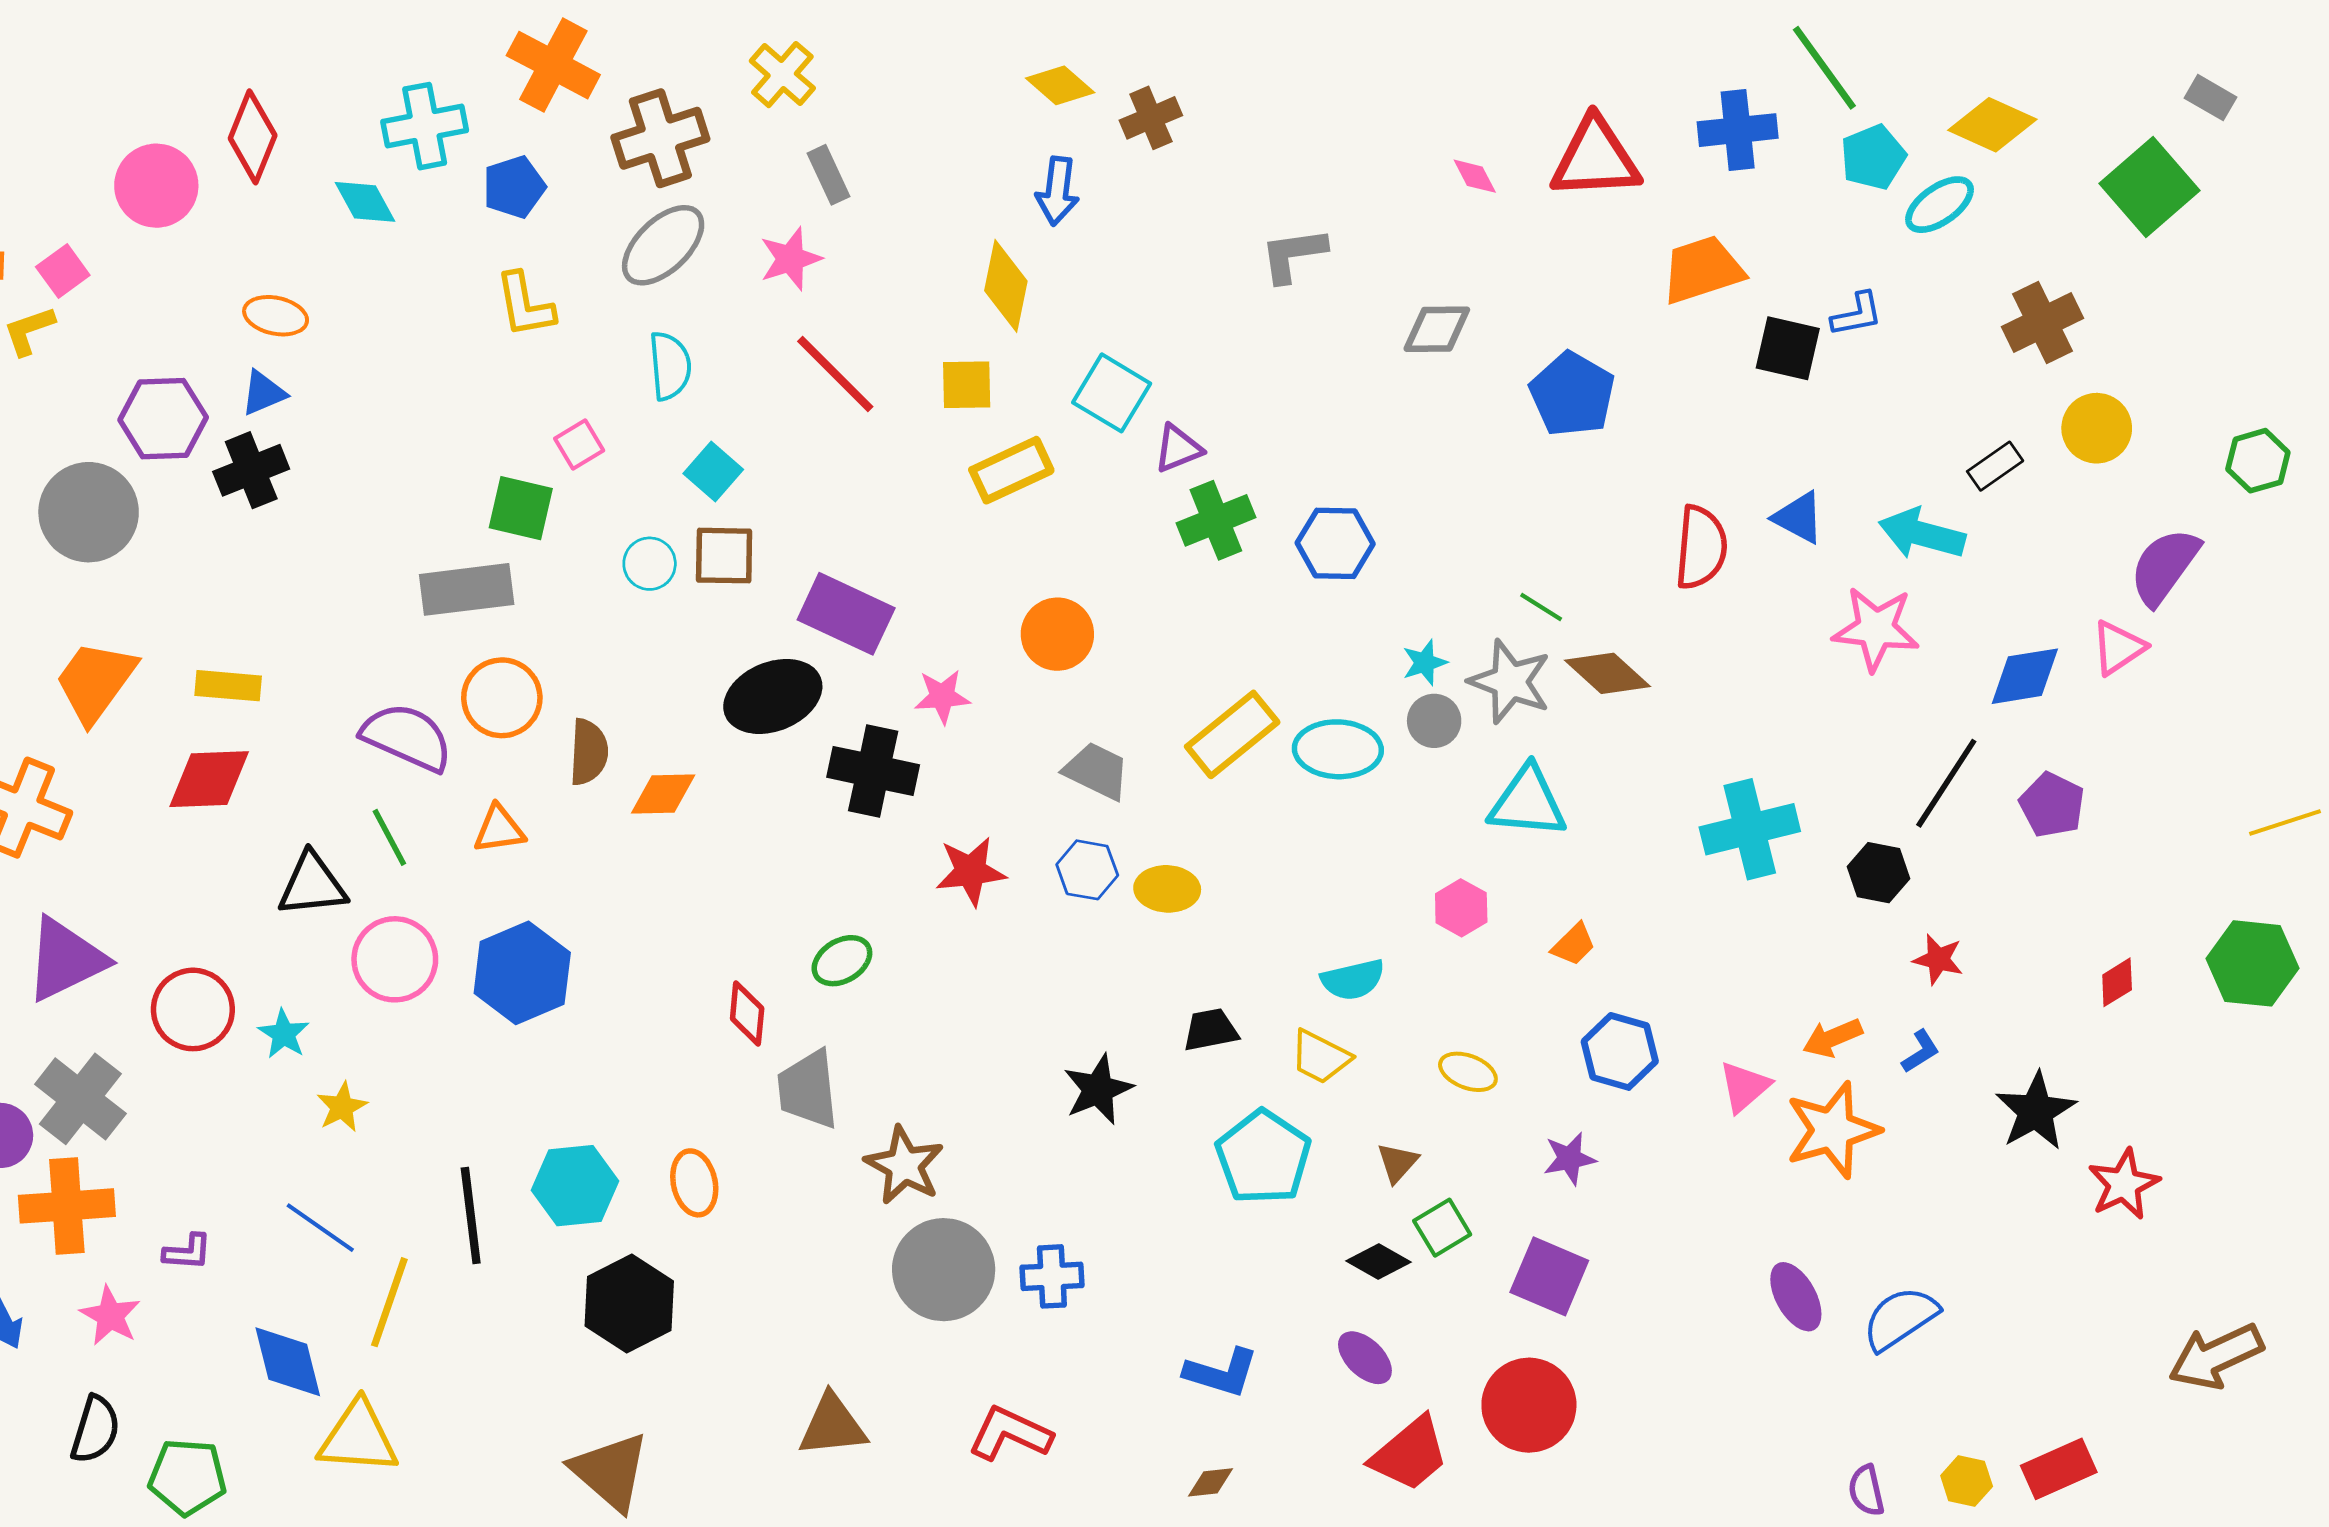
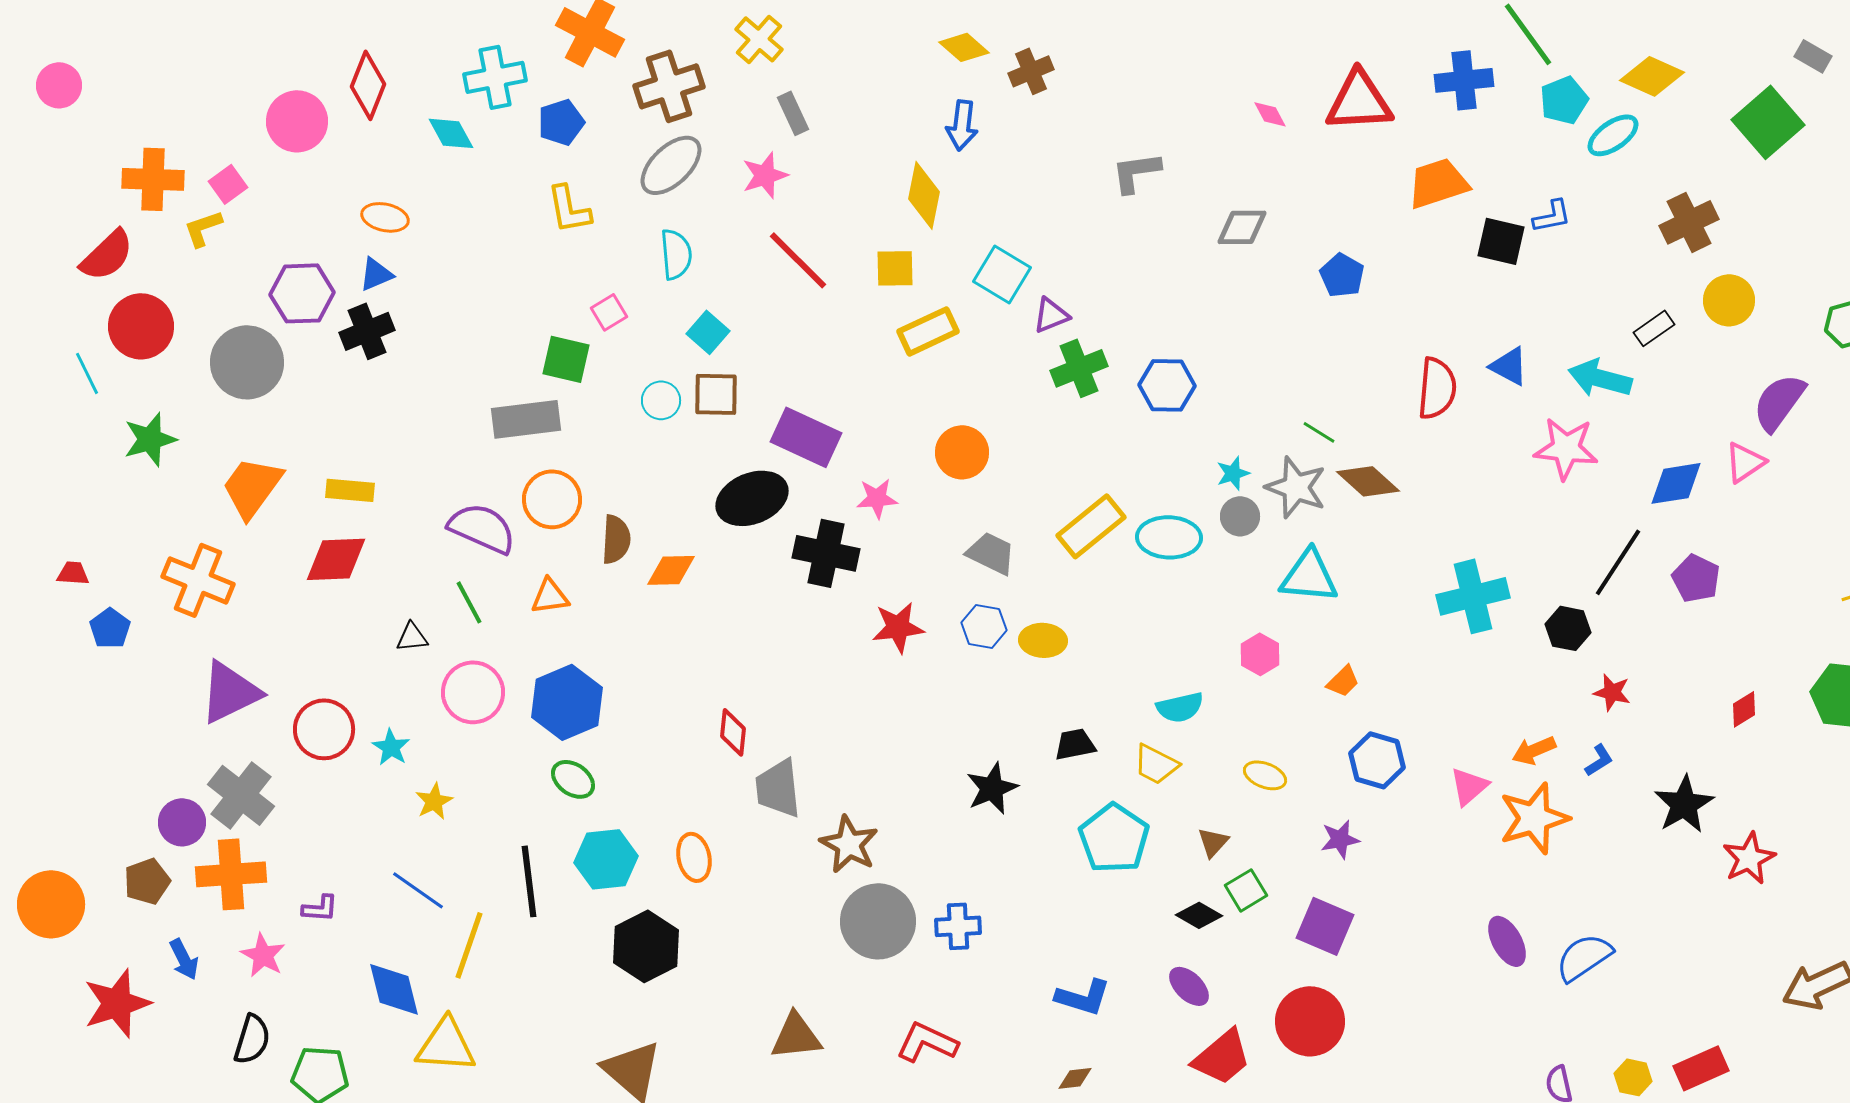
blue pentagon: (1572, 394) -> (1342, 275), size x0.7
black triangle: (312, 885) -> (412, 637), size x0.6
green ellipse: (842, 961) -> (573, 779), moved, turned 66

